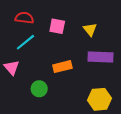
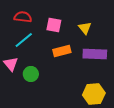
orange rectangle: (62, 67) -> (62, 51), moved
green circle: (39, 89) -> (31, 74), moved

